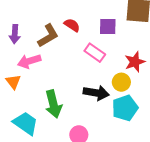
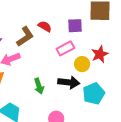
pink rectangle: (95, 53) -> (65, 48), turned -60
yellow circle: (121, 82) -> (82, 64), moved
green arrow: (53, 104) -> (39, 86), moved, size x0.7

